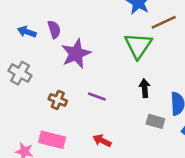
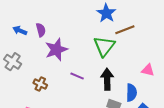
black arrow: (145, 88) -> (107, 79), size x1.5
purple line: (97, 96) -> (77, 76), moved

